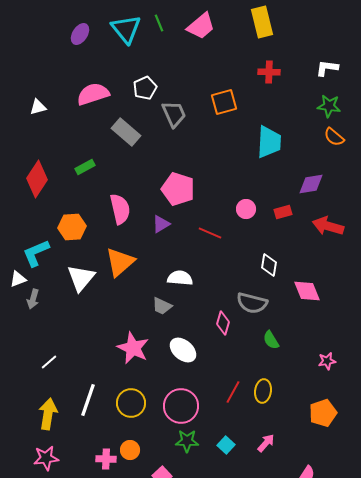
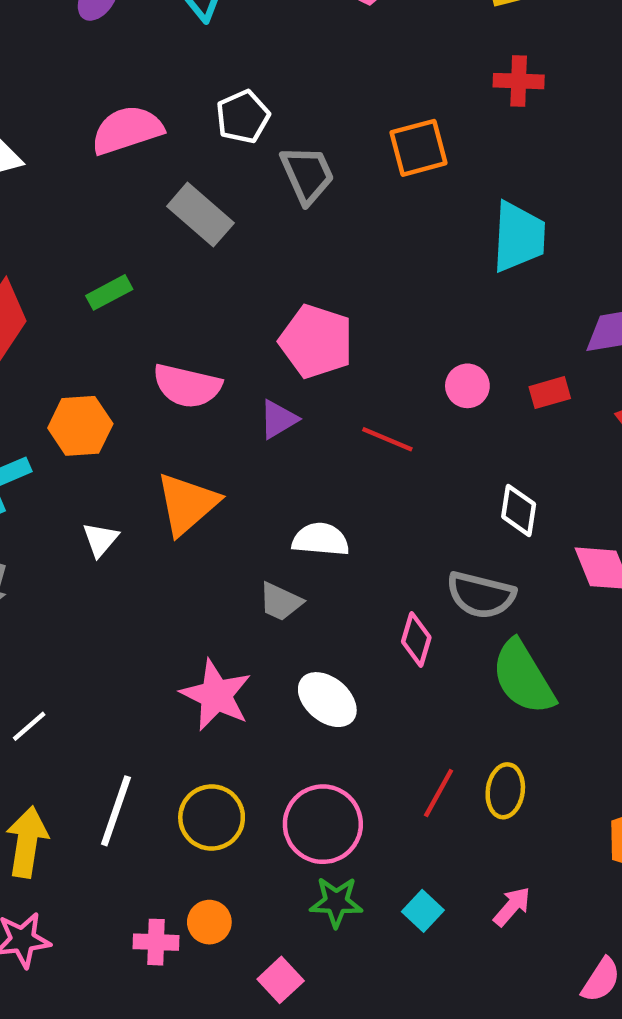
pink semicircle: (120, 209) -> (187, 386), turned 116
white triangle: (81, 278) -> (100, 539), size x0.6
green semicircle: (271, 340) -> (523, 677), size x1.8

